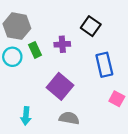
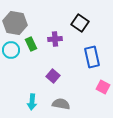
purple square: (60, 86) -> (53, 76), size x0.6
cyan arrow: (26, 116) -> (32, 102), moved

